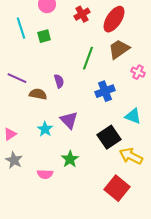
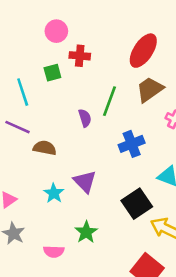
red cross: (82, 14) -> (80, 56), moved, turned 35
cyan line: (21, 28) -> (23, 92), moved
purple semicircle: (59, 81) -> (85, 118), moved

